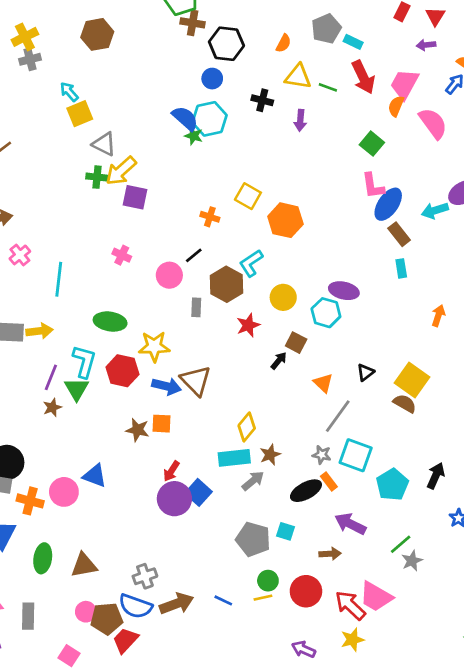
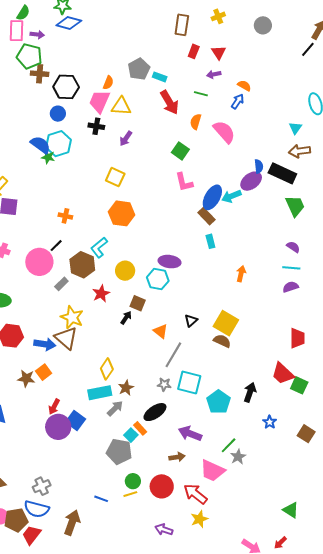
pink trapezoid: (404, 84) -> (99, 101), moved
green line: (328, 87) -> (201, 94), moved
purple arrow: (300, 120) -> (126, 139), turned 35
yellow square: (248, 196) -> (115, 177), moved
blue ellipse: (388, 204) -> (212, 197), moved
pink circle: (169, 275) -> (39, 262), size x1.4
gray rectangle: (196, 307) -> (61, 284), turned 48
yellow star: (154, 347) -> (72, 317), moved, turned 30
orange square: (161, 424) -> (44, 372), turned -35
orange rectangle: (329, 482) -> (140, 428), moved
cyan square: (286, 531) -> (131, 435), moved, turned 32
pink trapezoid: (376, 597) -> (212, 471), moved
brown arrow: (177, 604) -> (72, 523), moved, turned -45

